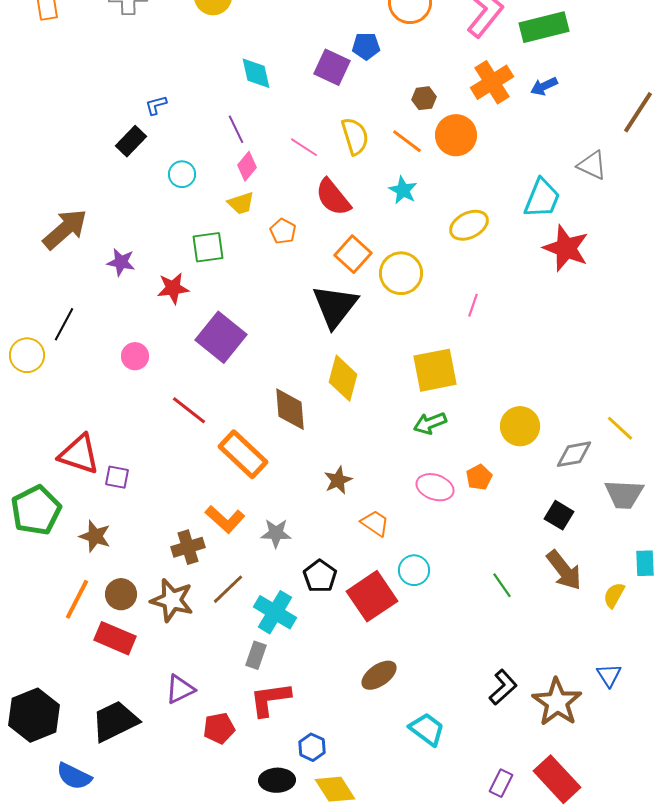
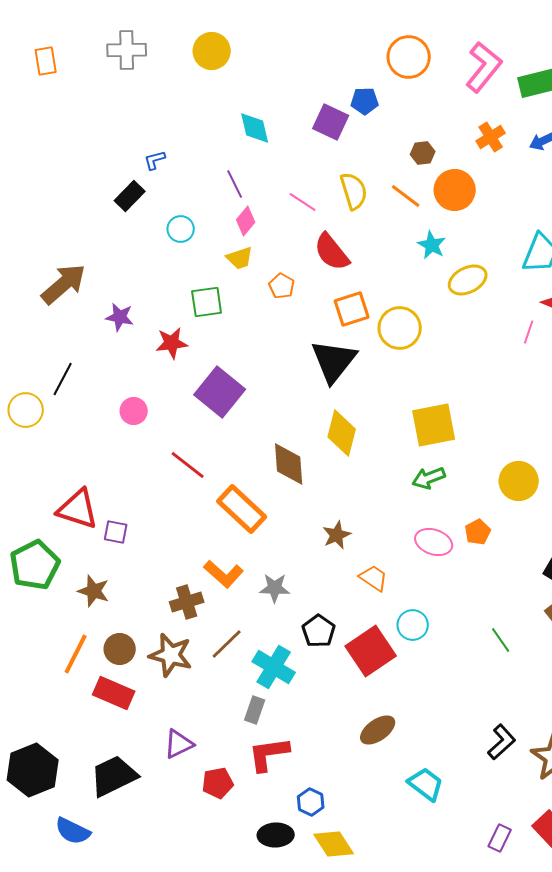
orange cross: (492, 82) -> (491, 137), size x0.7
cyan star: (403, 190) -> (432, 245), moved
orange square: (353, 254) -> (352, 309), turned 30
pink line: (473, 305) -> (529, 332), moved

